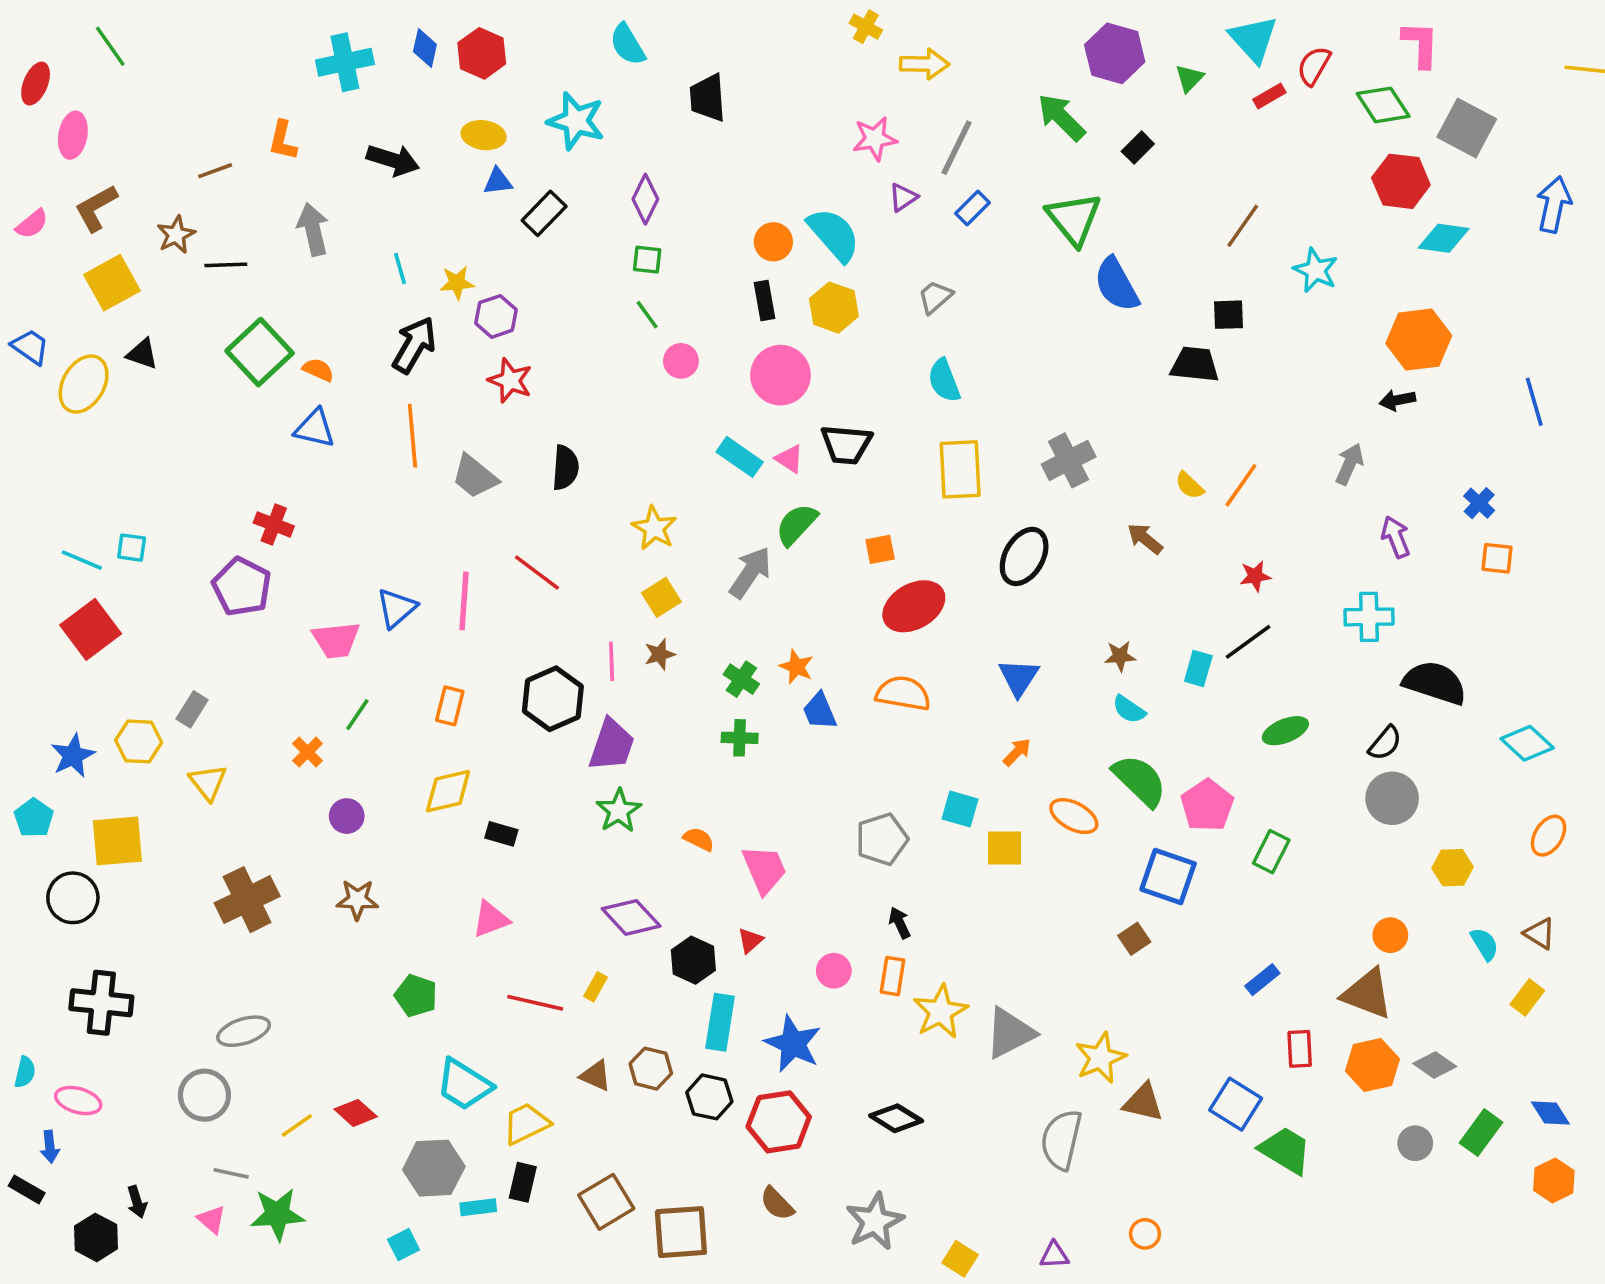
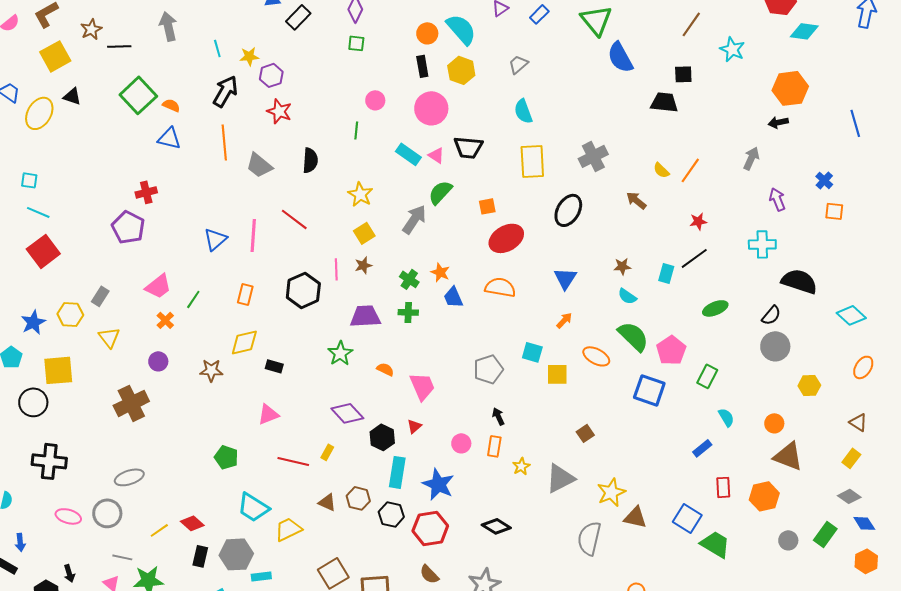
green line: (647, 315) -> (356, 130), moved, turned 42
red cross: (274, 524) -> (146, 192), turned -35
cyan square: (132, 548) -> (29, 180), moved
pink trapezoid: (336, 640) -> (158, 286), moved, turned -32
purple trapezoid: (612, 745) -> (365, 316), moved, turned -112
purple circle: (347, 816) -> (158, 361), moved
brown star: (357, 900) -> (211, 370), moved
brown square: (1134, 939) -> (585, 433), moved
cyan semicircle: (1485, 944) -> (726, 417), moved
brown triangle: (1367, 994) -> (788, 456), moved
yellow star: (941, 1012) -> (521, 466), size x0.6
gray diamond: (1435, 1065) -> (849, 496), moved
pink ellipse: (78, 1101) -> (68, 516), moved
black rectangle: (523, 1182) -> (200, 556), moved

